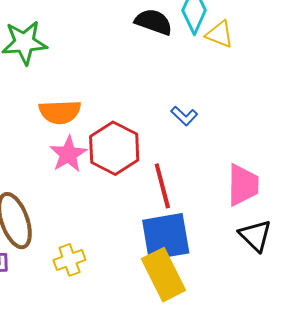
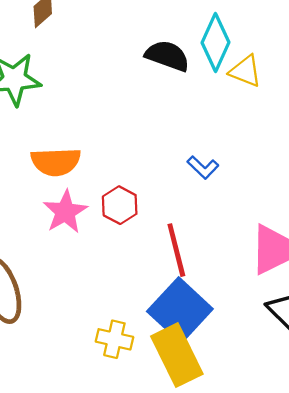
red hexagon: (114, 148) -> (120, 205), size x0.6
blue square: (166, 237) -> (180, 310), turned -38
yellow cross: (69, 260) -> (114, 339), moved, turned 32

